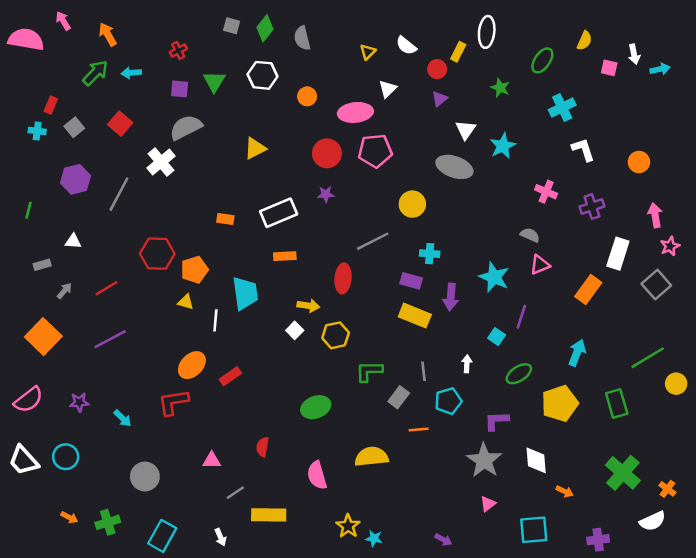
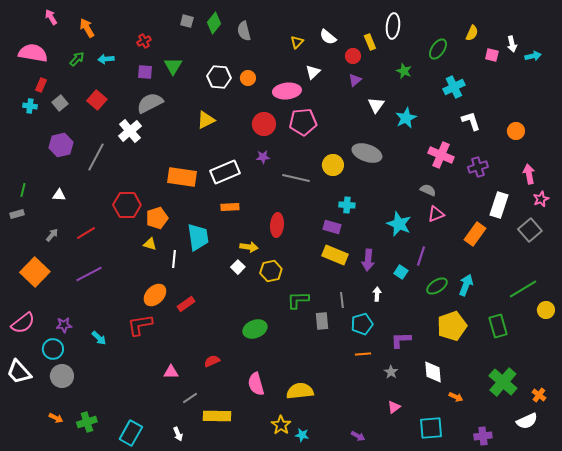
pink semicircle: (26, 39) -> (33, 53), moved
yellow rectangle: (458, 52) -> (370, 42), turned -49
green arrow: (95, 73) -> (77, 59), size x0.7
white hexagon: (263, 75) -> (219, 77), moved
gray ellipse: (454, 167) -> (367, 153), moved
pink cross: (546, 192) -> (441, 155), size x1.4
green line: (28, 210) -> (23, 190), moved
orange rectangle: (225, 219) -> (182, 177), size x2.0
gray line: (373, 241) -> (296, 178), moved, turned 40
gray rectangle: (42, 265) -> (17, 214), moved
purple arrow: (451, 297) -> (368, 260), moved
green ellipse: (519, 374) -> (437, 286), moved
gray rectangle: (399, 397) -> (322, 321), turned -42
orange line: (419, 429) -> (363, 354), moved
red semicircle: (263, 447) -> (212, 361), turned 56
cyan circle: (66, 457) -> (53, 349), moved
yellow semicircle: (371, 457) -> (300, 391), moved
gray star: (484, 460) -> (391, 372), size x0.5
gray circle: (145, 477) -> (62, 376), moved

